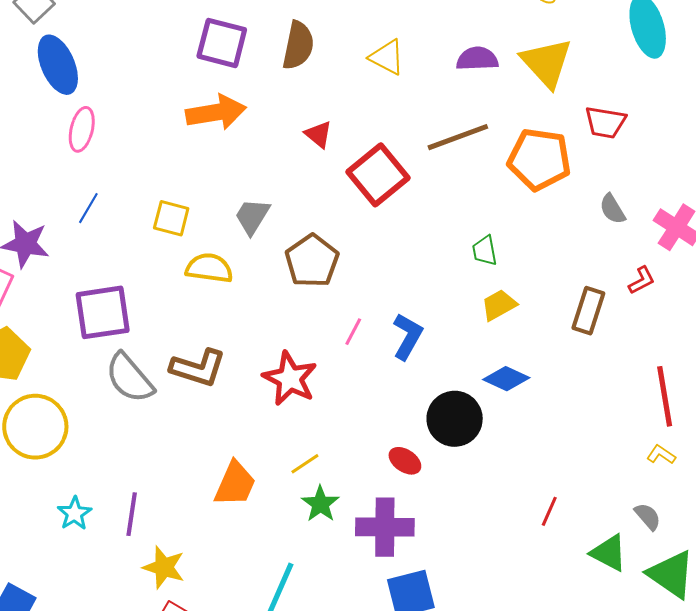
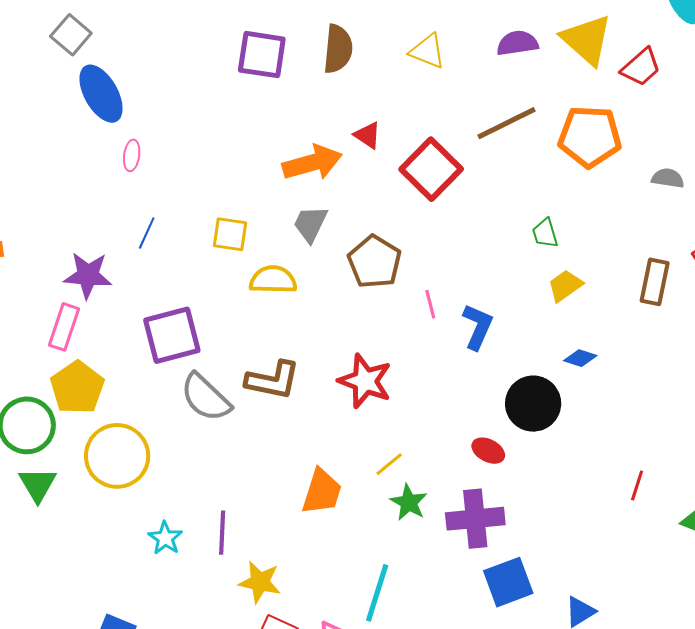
orange arrow: (216, 112) -> (312, 163), moved
red trapezoid: (605, 122) -> (641, 67), moved, turned -45
pink ellipse: (82, 129) -> (132, 155), size x0.7
gray semicircle: (612, 209) -> (668, 178), turned 136
pink line: (353, 332) -> (430, 304), moved, turned -36
blue diamond: (506, 379) -> (580, 358), size x0.7

